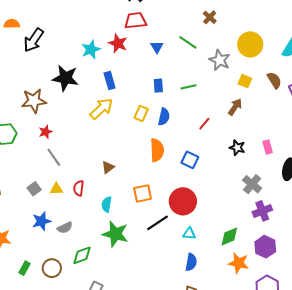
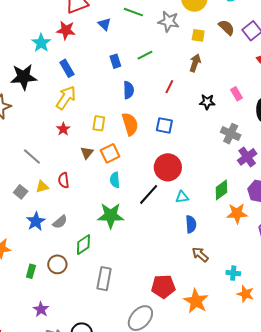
yellow rectangle: (141, 113) -> (99, 123), moved
red star: (45, 132) -> (63, 129), moved
orange square: (143, 193) -> (110, 153), moved
cyan semicircle: (107, 204) -> (115, 180), moved

